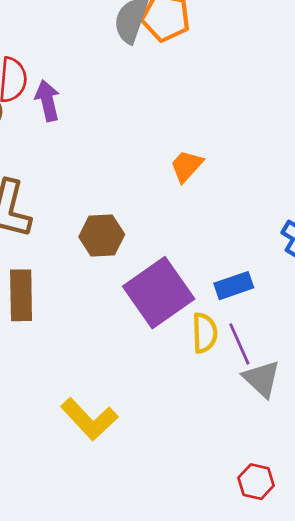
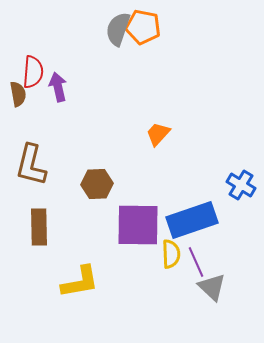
blue rectangle: (234, 286) -> (192, 220), size x1.8
purple square: (159, 293) -> (138, 225), turned 36
yellow L-shape: (89, 419) -> (80, 282), moved, turned -57

